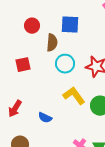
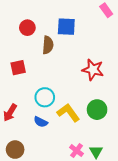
cyan circle: (65, 64) -> (45, 97), moved
yellow L-shape: (74, 96) -> (68, 113), moved

